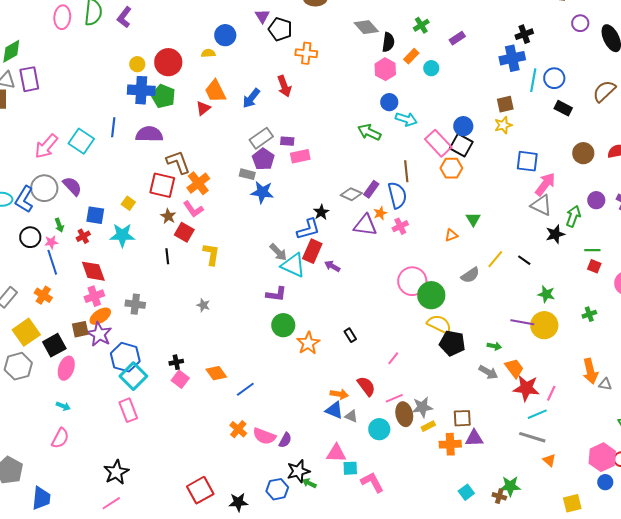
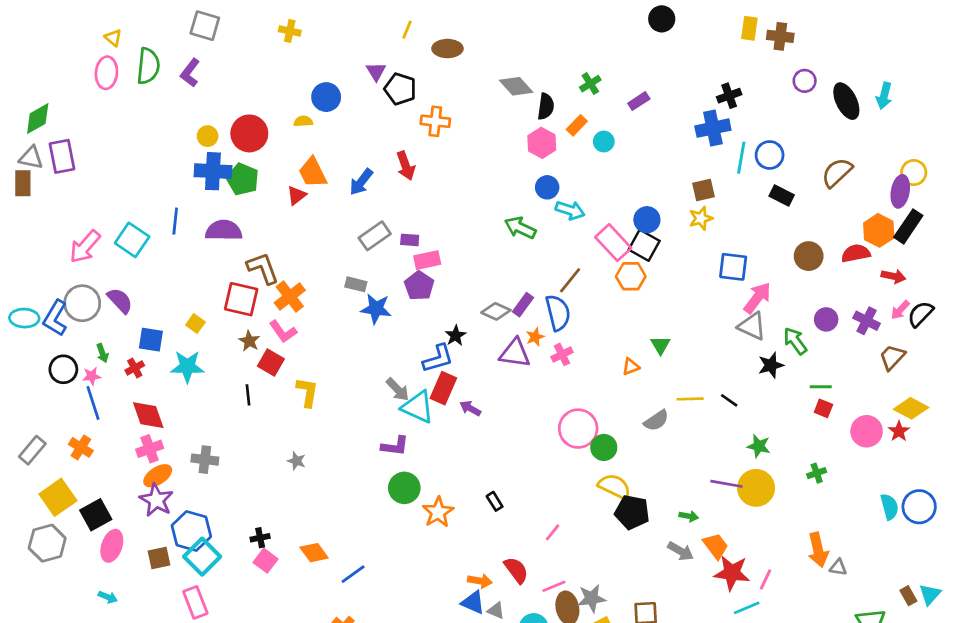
purple pentagon: (263, 159) -> (419, 286), moved
brown line: (406, 171) -> (570, 280), turned 45
green arrow: (573, 216) -> (795, 341), turned -55
yellow line: (495, 259) -> (690, 399), turned 48
green circle: (431, 295) -> (604, 447), size x0.7
brown square: (80, 329) -> (159, 558), moved

